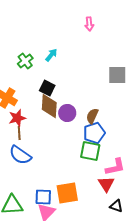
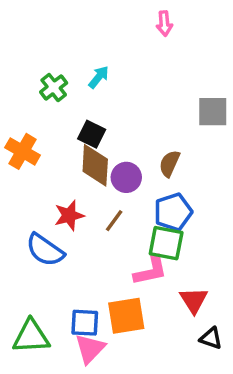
brown semicircle: (92, 116) -> (170, 164), moved
red star: (17, 118) -> (69, 215), moved
brown line: (19, 133) -> (114, 221), moved, turned 40
pink L-shape: (115, 167) -> (150, 271), moved

